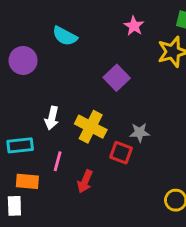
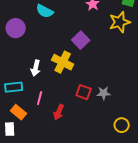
yellow cross: (91, 127) -> (63, 62), moved
gray star: (140, 132) -> (104, 93), moved
orange rectangle: (27, 181) -> (19, 112), turned 35

